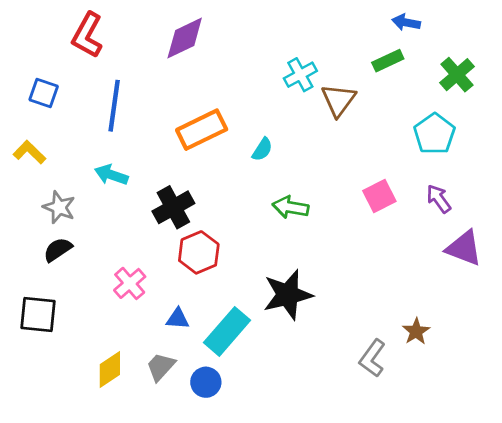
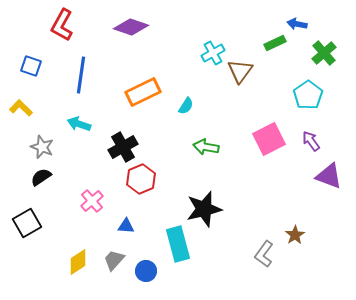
blue arrow: (406, 22) -> (297, 24), moved
purple diamond: (185, 38) -> (131, 27), turned 44
pink square: (379, 196) -> (269, 139), size x1.4
black square: (38, 314) -> (27, 223), turned -36
cyan rectangle: (227, 331) -> (178, 244), moved, turned -56

